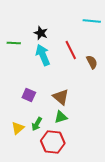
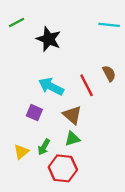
black star: (41, 33) -> (49, 39), size x1.5
green line: (14, 43) -> (17, 22), moved, turned -32
red line: (71, 50) -> (87, 85), moved
cyan arrow: (43, 55) -> (51, 87), moved, turned -40

